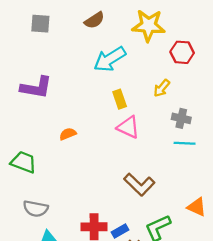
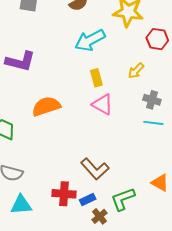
orange semicircle: (68, 134) -> (46, 106), size x1.8
brown L-shape: (139, 184) -> (95, 169), moved

